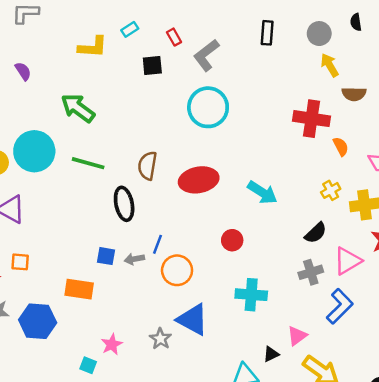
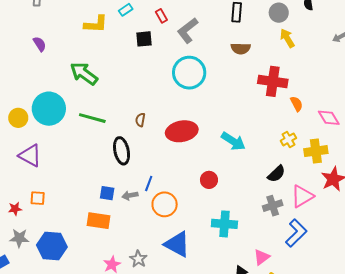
brown semicircle: (354, 94) -> (241, 49), moved
brown semicircle: (147, 166) -> (140, 120), size x0.6
orange rectangle: (79, 289) -> (98, 221), moved
gray star: (160, 339) -> (138, 259), moved

